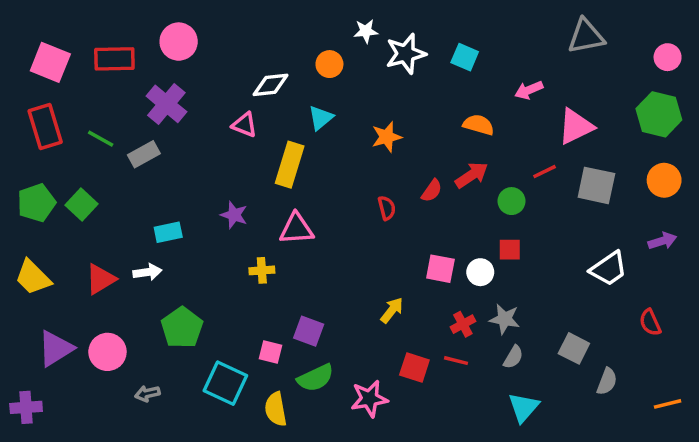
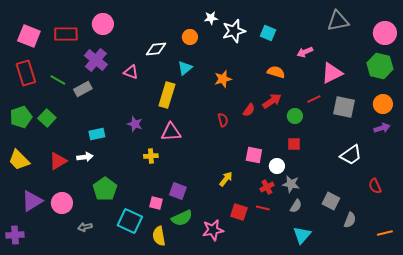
pink circle: (668, 57) -> (385, 33), size x1.5
pink triangle: (244, 125) -> (131, 72), moved
purple arrow: (662, 241) -> (382, 128), moved
white circle: (480, 272) -> (277, 166), moved

